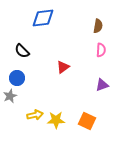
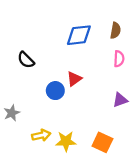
blue diamond: (43, 18) -> (79, 35), moved
blue circle: (17, 78) -> (55, 91), moved

